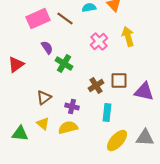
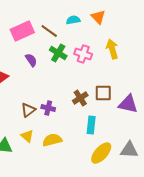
pink cross: (99, 42) -> (83, 54), turned -30
green cross: (64, 64) -> (58, 53), moved
purple cross: (72, 107) -> (48, 108), moved

